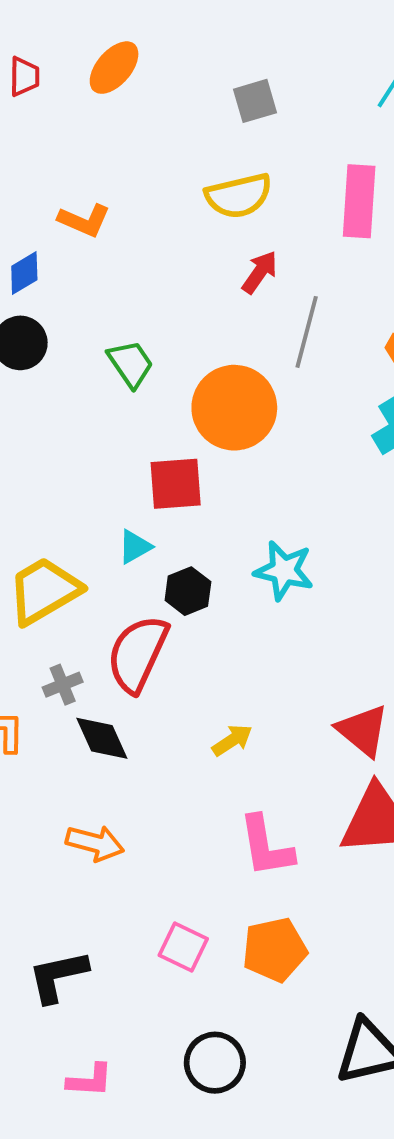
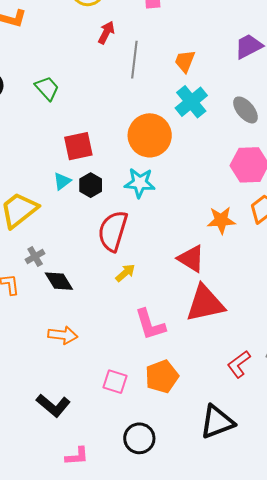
orange circle: (234, 408) -> (150, 135), moved
black hexagon: (188, 591) -> (91, 185), moved
red semicircle: (138, 654) -> (113, 231), moved
black L-shape: (58, 976) -> (53, 405), turned -120

